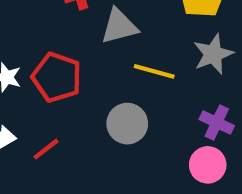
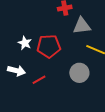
red pentagon: (57, 77) -> (49, 46), turned -30

